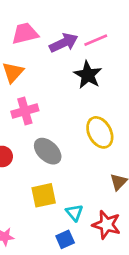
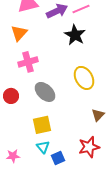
cyan triangle: (74, 213) -> (43, 147), moved
red star: (106, 225) -> (89, 147), turned -30

